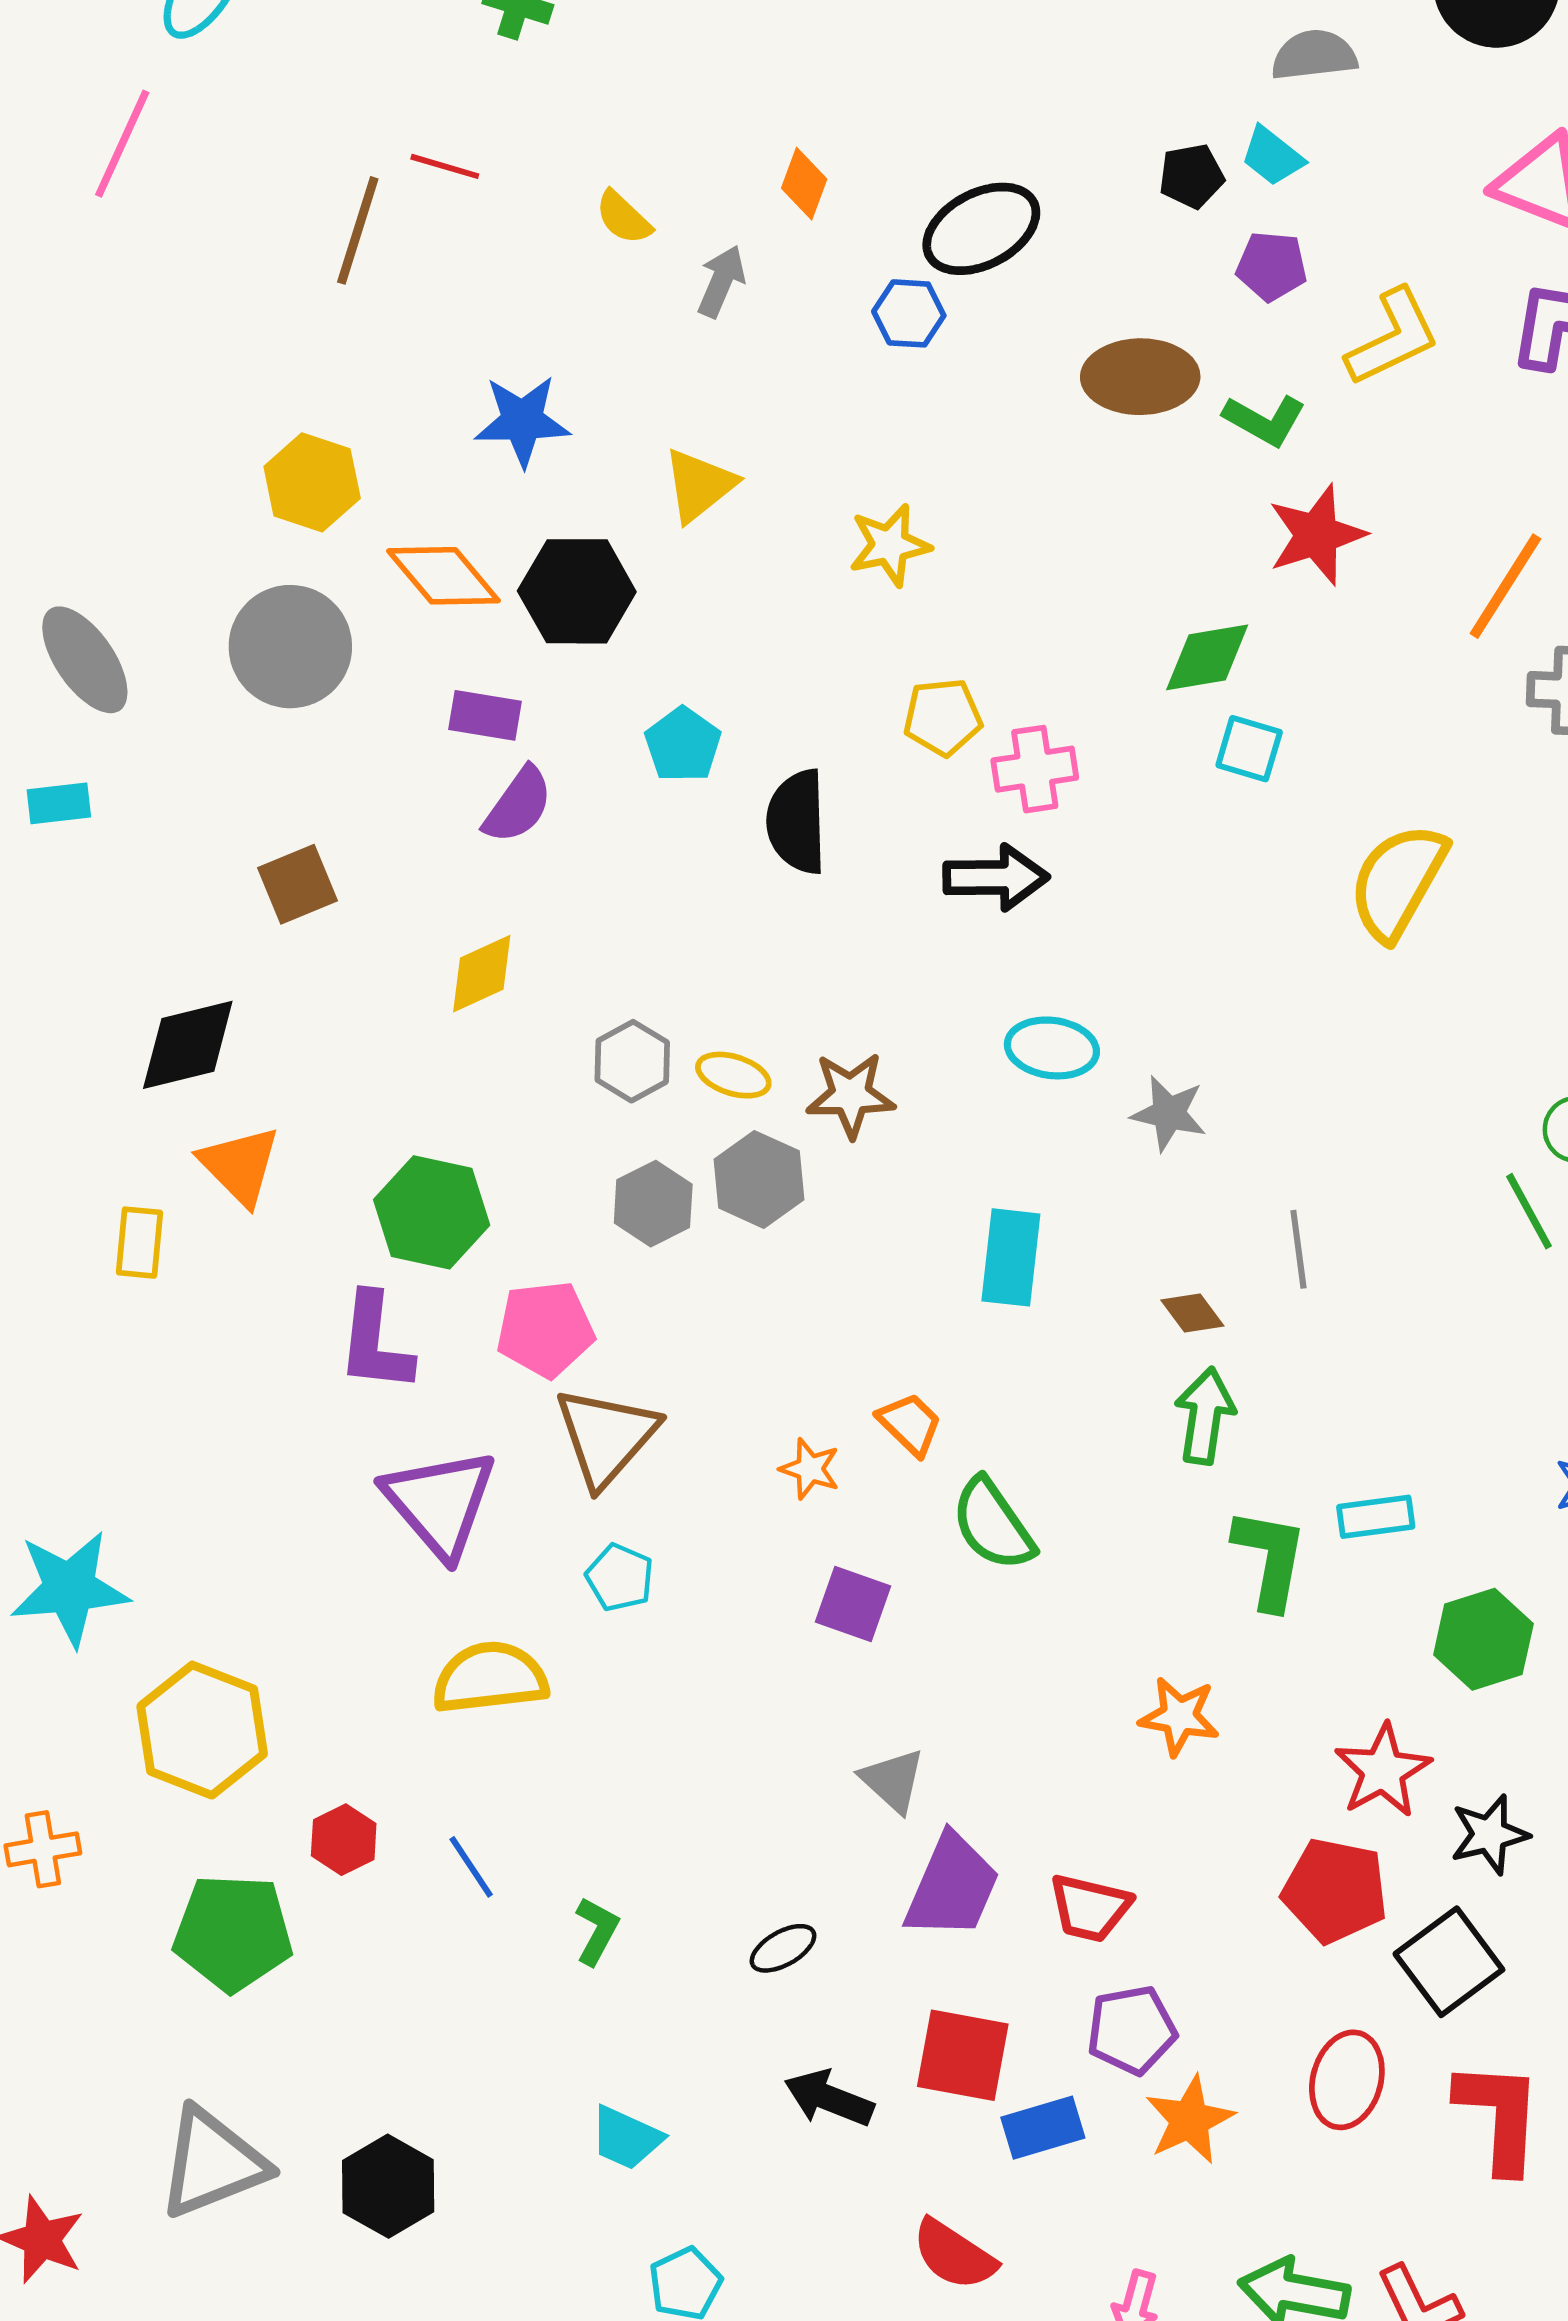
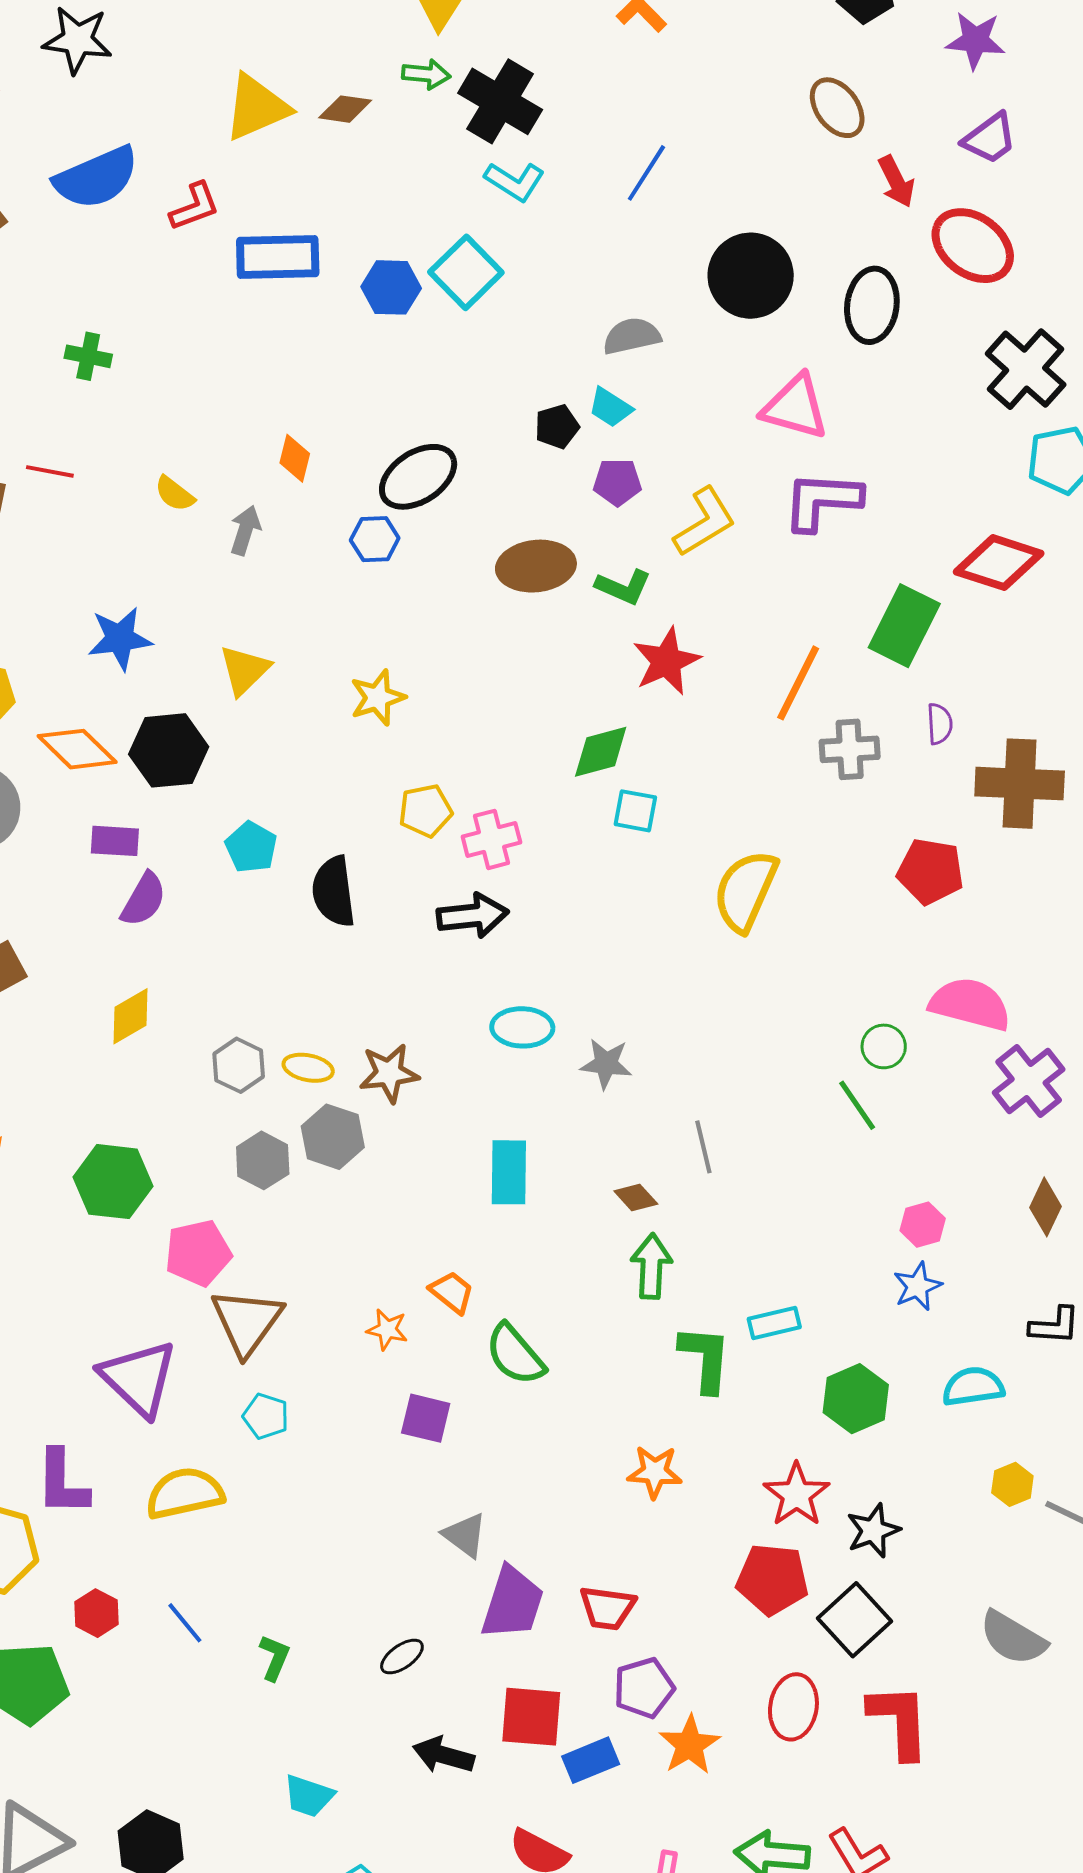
purple L-shape: (375, 1343) -> (62, 1483), moved

